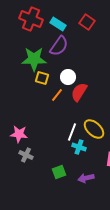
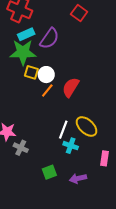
cyan rectangle: (58, 24) -> (26, 34), moved, turned -56
white circle: (68, 77) -> (46, 75), moved
gray cross: (26, 155) -> (21, 148), moved

